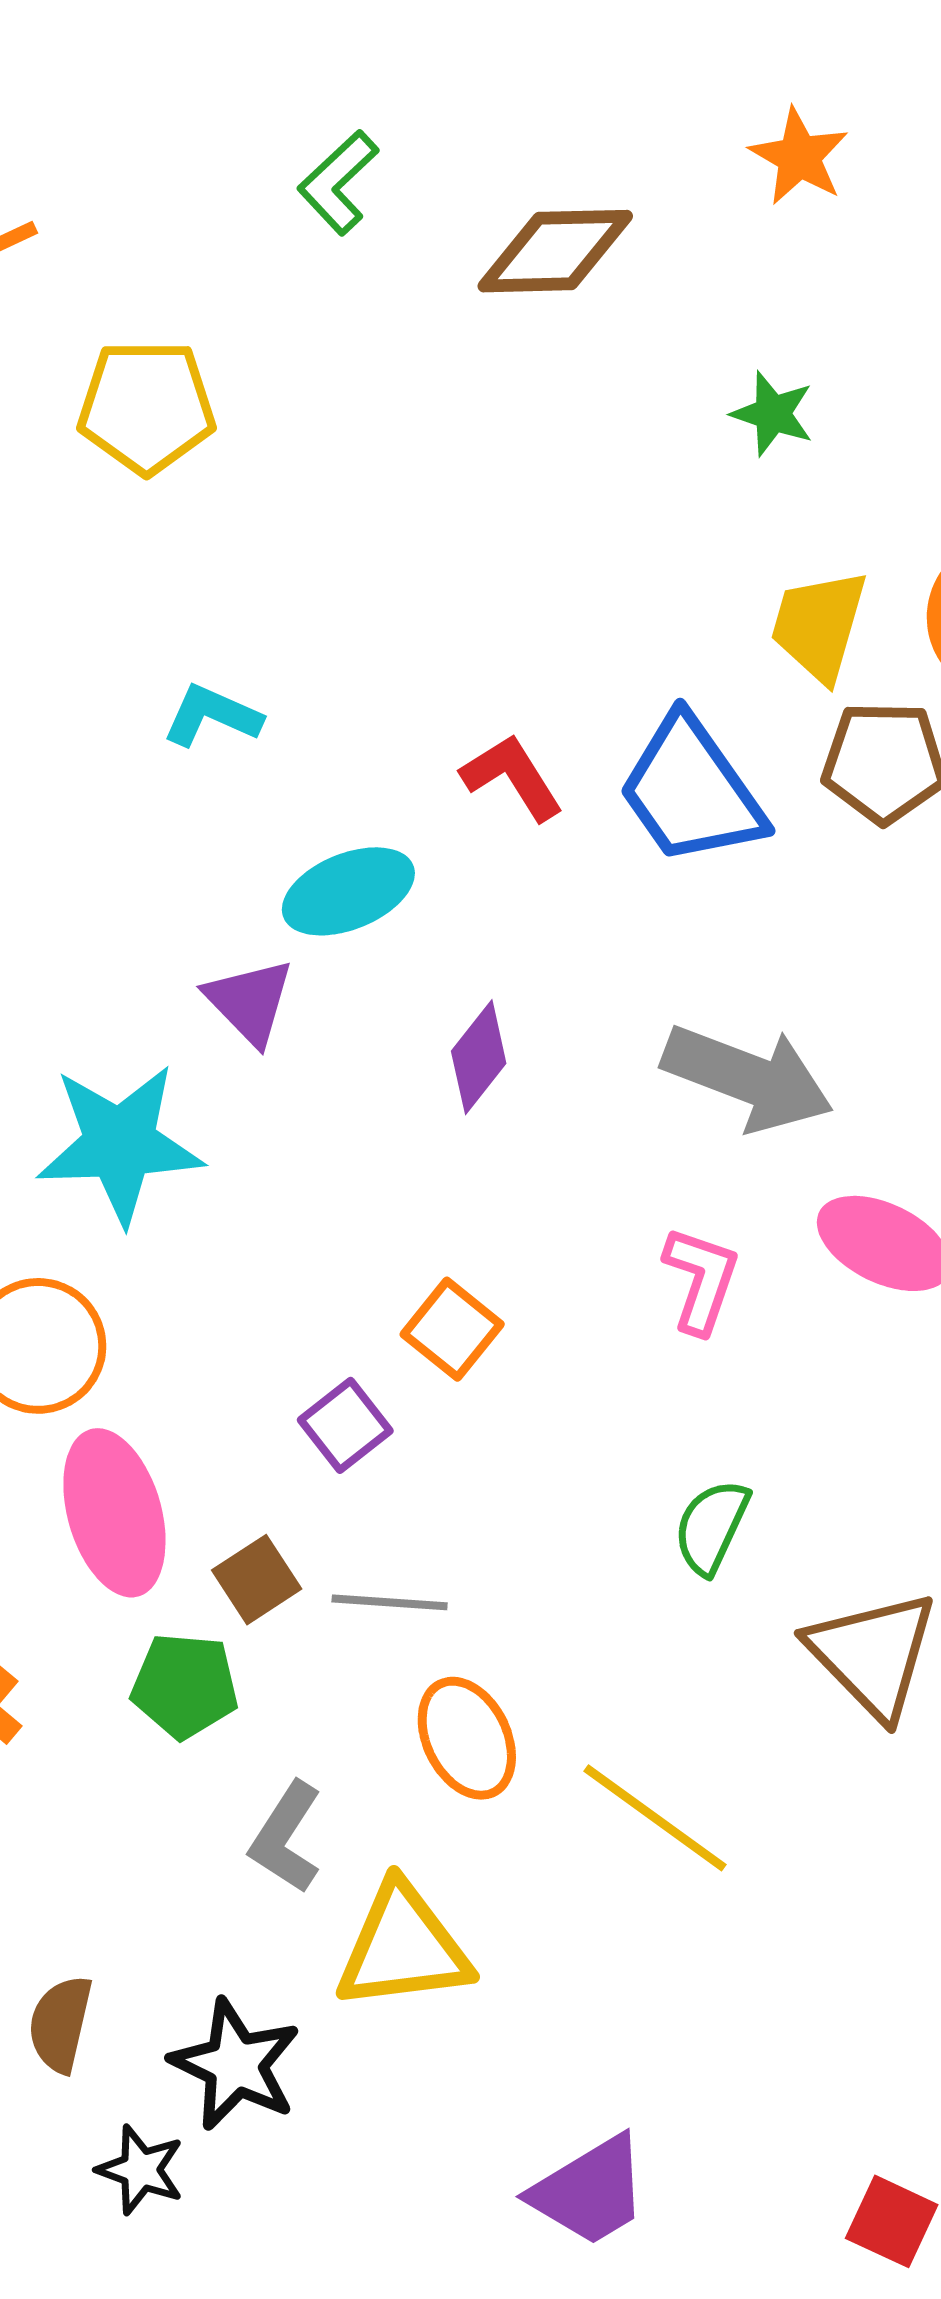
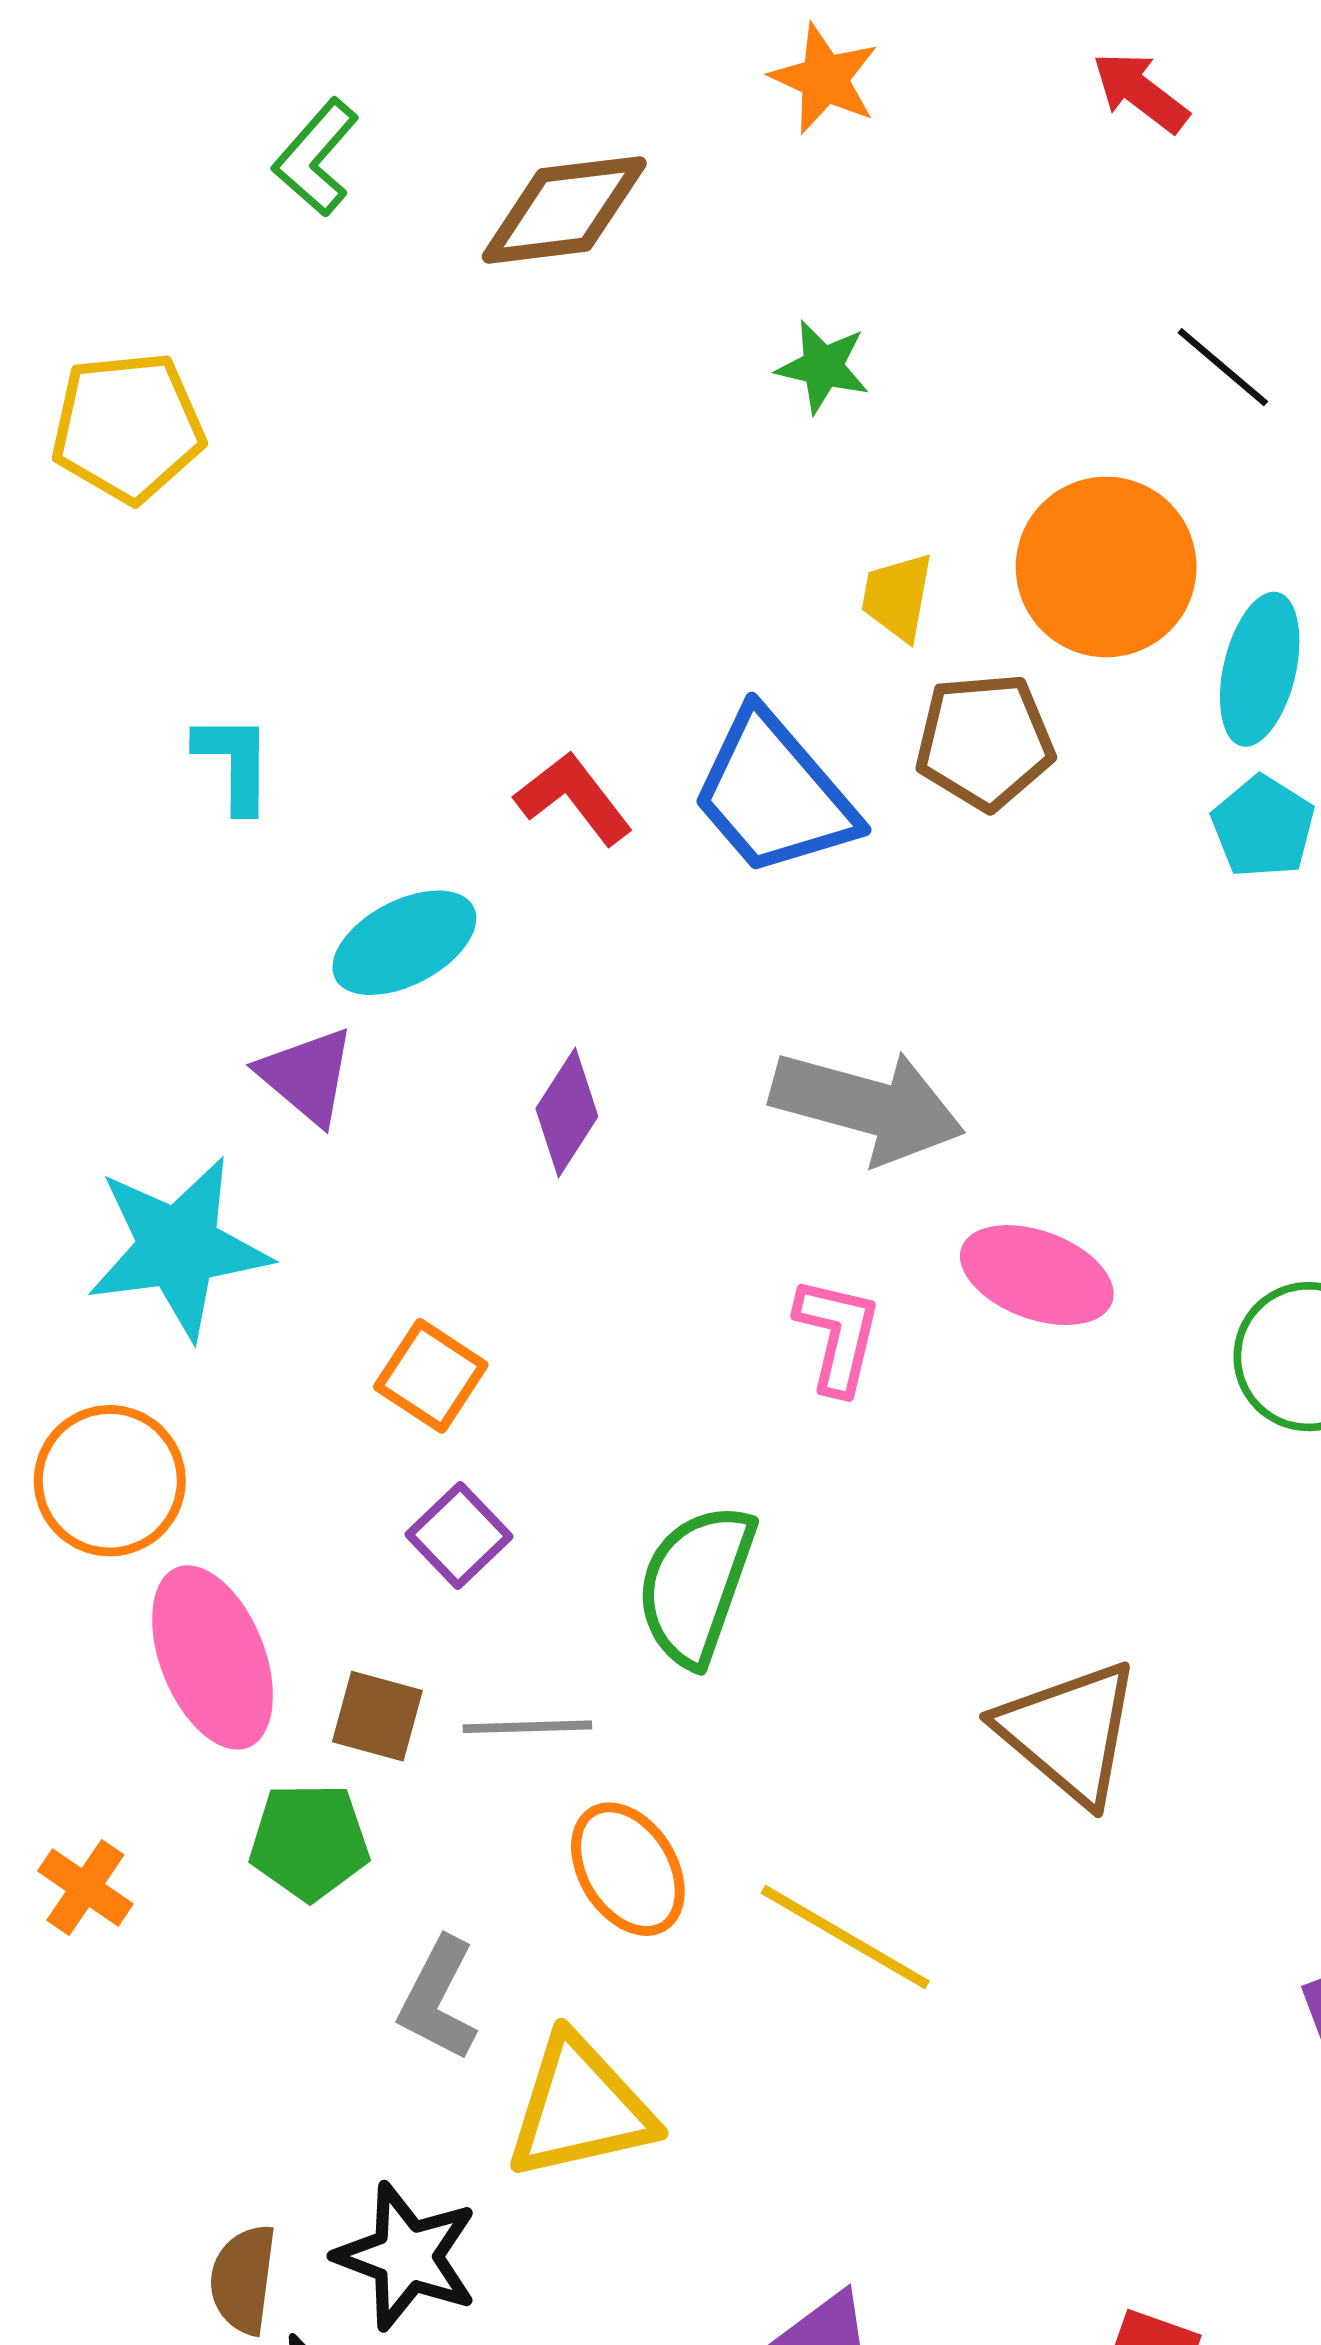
yellow trapezoid: (819, 626) -> (897, 597), size x0.7
cyan L-shape: (212, 716) -> (234, 763), turned 72
orange square: (452, 1329) -> (431, 1376), moved
green semicircle: (711, 1527) -> (696, 1585), moved, size x1.5
brown square: (257, 1580) -> (377, 1716), turned -36
brown semicircle: (60, 2024) -> (243, 2279), moved

